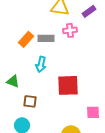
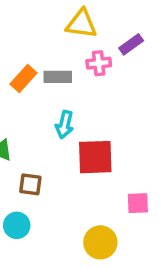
purple rectangle: (89, 11) -> (131, 44), moved
cyan arrow: (41, 64) -> (65, 125), moved

